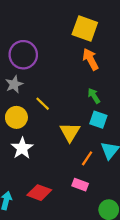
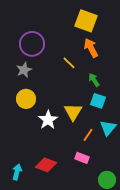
yellow line: (43, 104) -> (69, 63), moved
white star: (22, 148) -> (48, 120), moved

